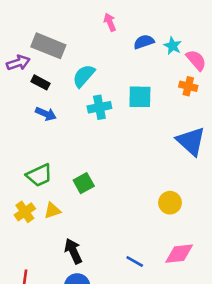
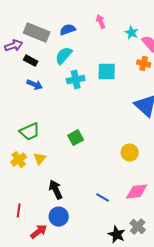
pink arrow: (110, 22) -> (101, 22), moved
blue semicircle: (144, 42) -> (68, 30), moved
green square: (84, 183) -> (76, 138), moved
yellow triangle: (52, 211) -> (40, 159), turned -32

